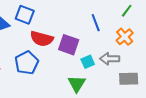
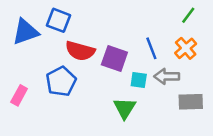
blue line: (96, 23) -> (151, 48), moved
cyan square: (88, 62) -> (139, 80), turned 32

